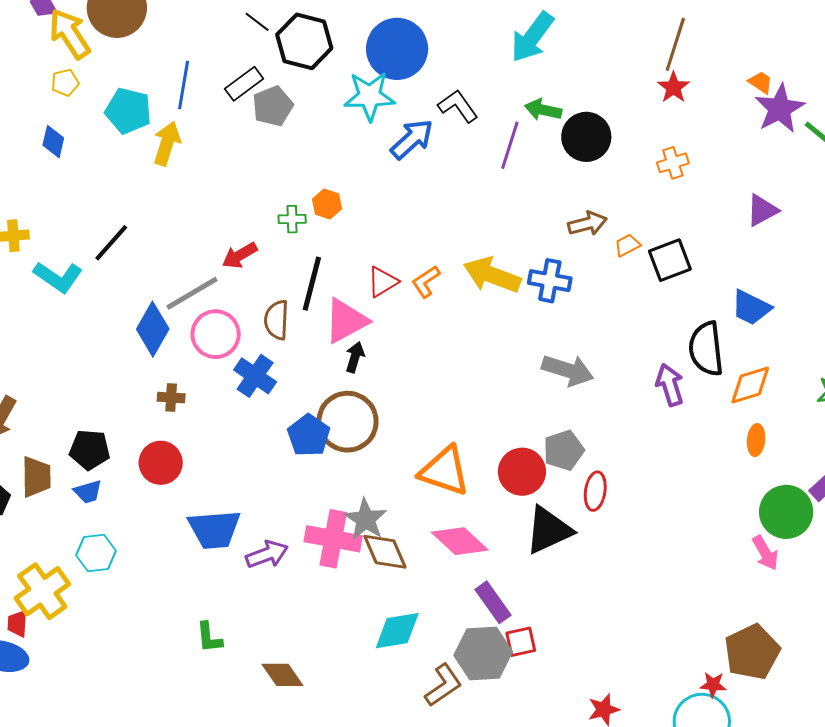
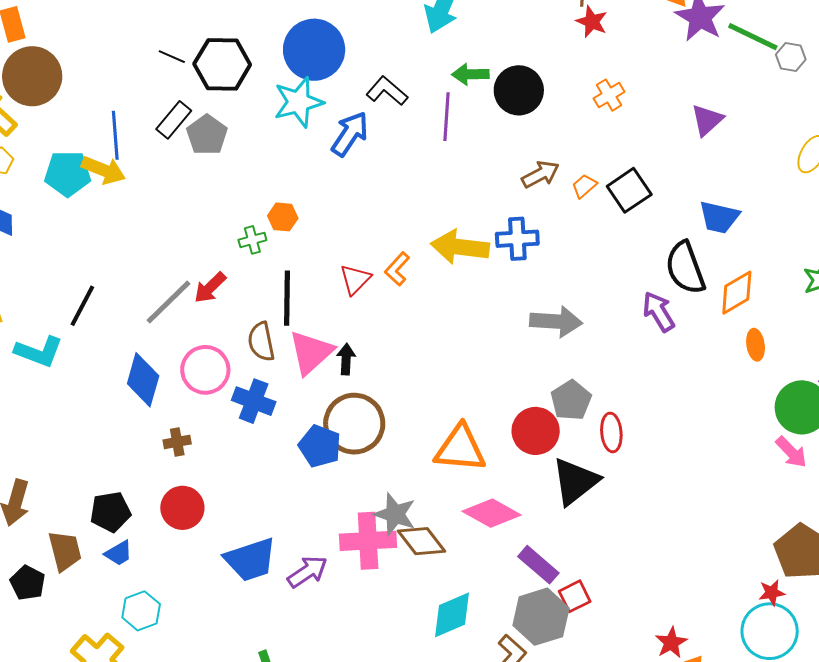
yellow arrow: (167, 143) -> (103, 170), moved, turned 108
gray line: (192, 293) -> (169, 302), moved
pink triangle: (346, 321) -> (311, 352), moved

